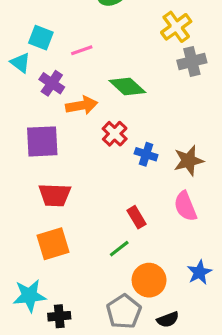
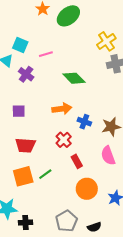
orange arrow: (82, 105) -> (62, 109), moved
red cross: (115, 134) -> (64, 140), moved
purple square: (42, 141) -> (19, 111), size x0.6
green line: (119, 249) -> (45, 174), moved
orange circle: (149, 280) -> (87, 189), moved

